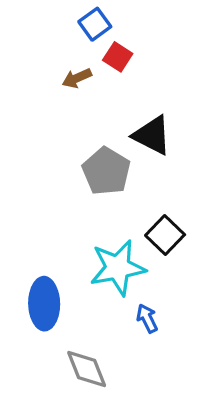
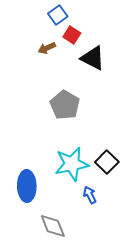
black triangle: (152, 135) -> (93, 58), moved
black square: (165, 235) -> (107, 162), moved

